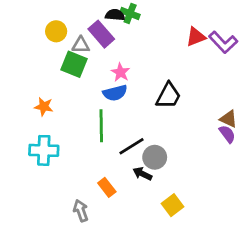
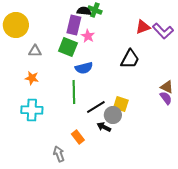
yellow circle: (56, 31) -> (16, 25), moved, size x1.6
purple rectangle: (101, 34) -> (74, 25), turned 54
gray triangle: (81, 45) -> (35, 51), moved
green square: (74, 64) -> (68, 47), moved
pink star: (120, 72) -> (88, 36), moved
black trapezoid: (168, 96) -> (130, 59), moved
yellow square: (172, 205) -> (121, 104), moved, turned -35

